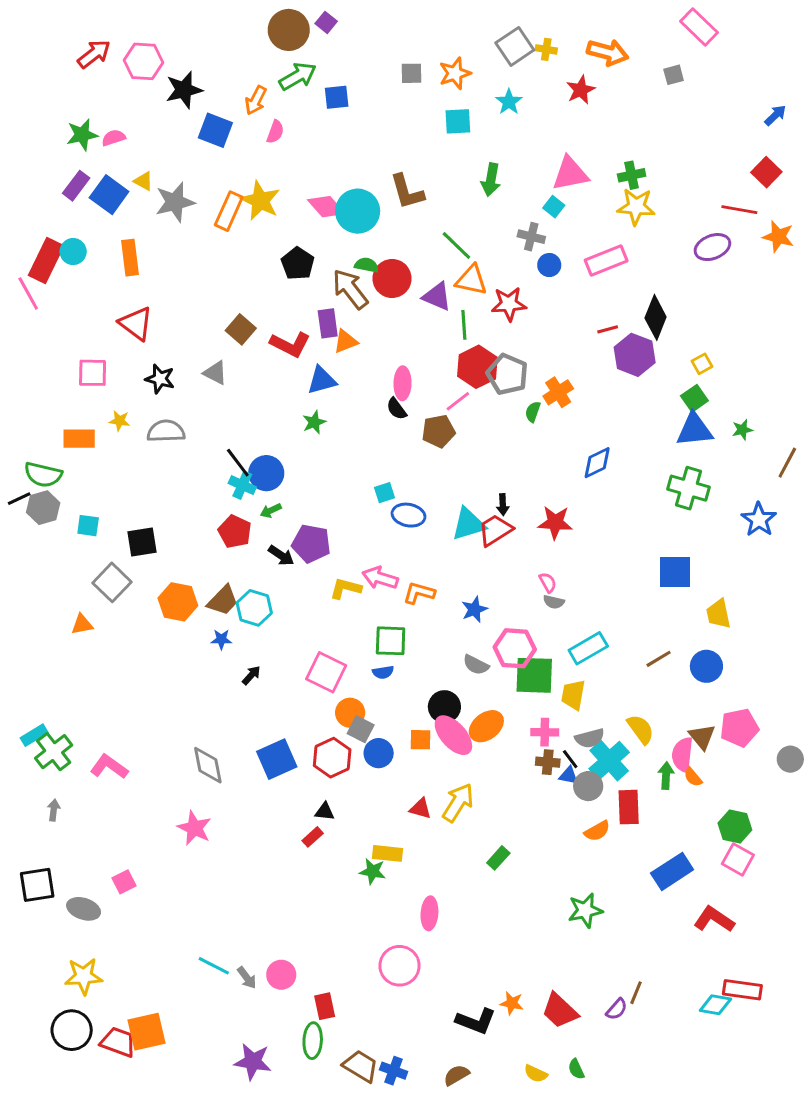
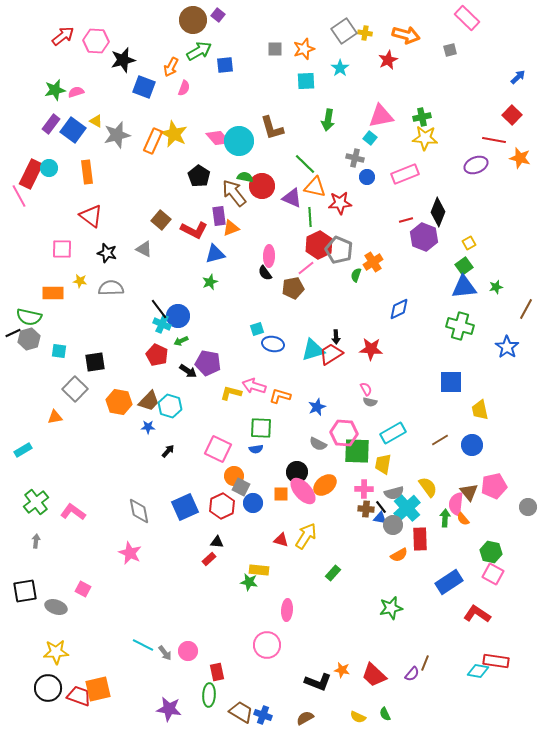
cyan rectangle: (34, 735) -> (23, 450), moved
pink square: (124, 882) -> (83, 589), turned -35

